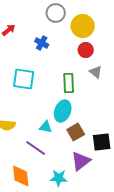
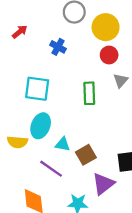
gray triangle: (96, 72) -> (121, 81), turned 32
cyan ellipse: (63, 111) -> (41, 126), moved
brown square: (76, 132) -> (86, 155), moved

